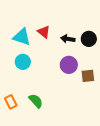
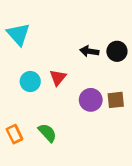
red triangle: (44, 32) -> (58, 78), moved, turned 32
cyan triangle: (22, 37) -> (18, 34), moved, turned 30
purple circle: (69, 65) -> (91, 100), moved

